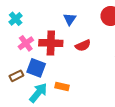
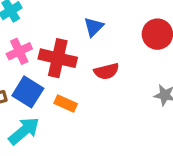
orange rectangle: (62, 87) -> (66, 103), moved

